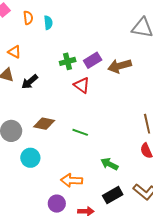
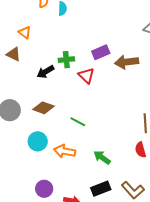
green cross: (68, 61) -> (66, 60), moved
black arrow: (30, 82) -> (45, 72), moved
cyan circle: (30, 158) -> (38, 141), moved
orange arrow: (72, 180) -> (65, 151), moved

